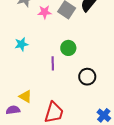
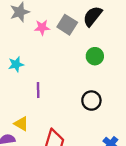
green circle: (68, 48) -> (95, 56), moved
purple line: (53, 63) -> (38, 90), moved

